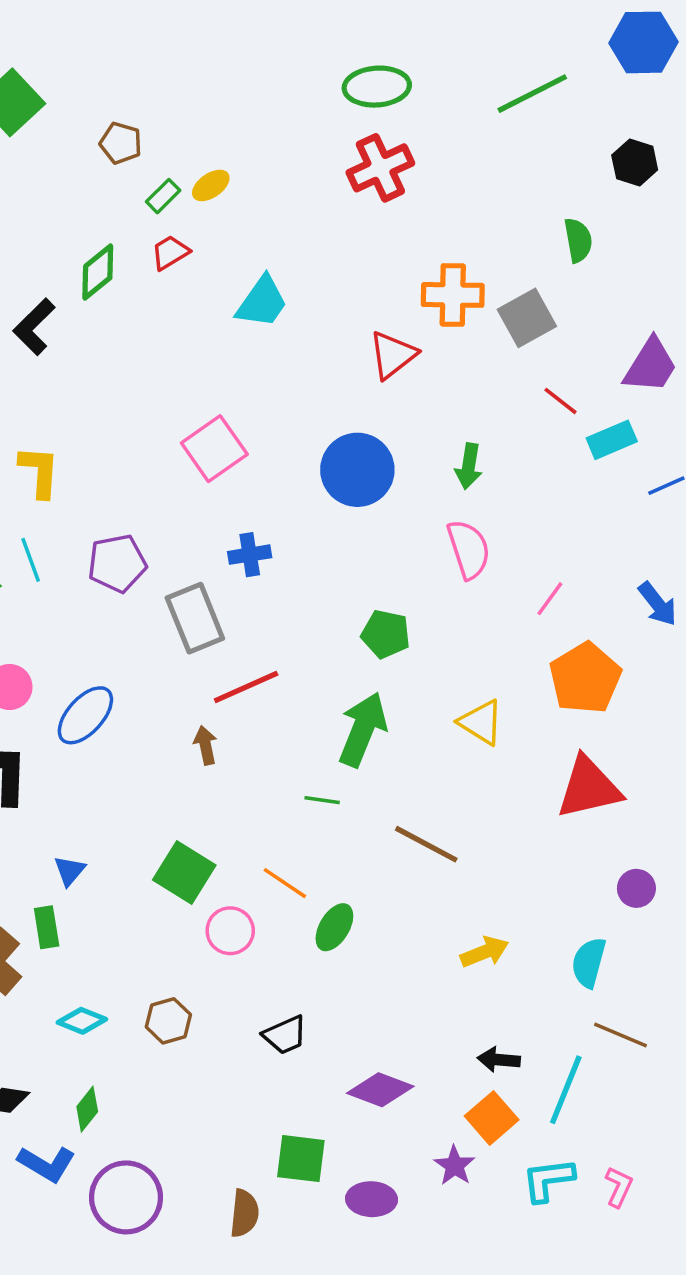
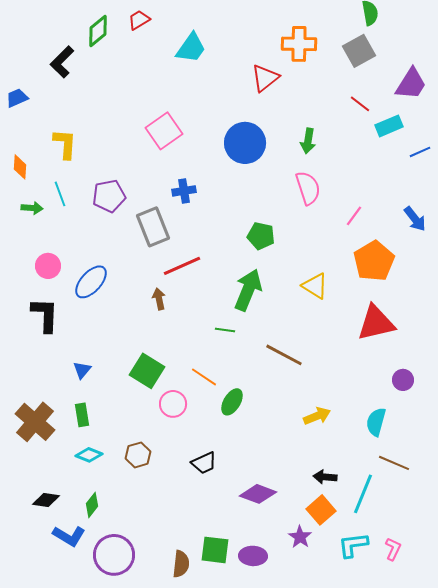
gray square: (527, 318) -> (359, 51), moved
green rectangle: (47, 927) -> (82, 415), moved
green square: (301, 1159) -> (215, 550), moved

